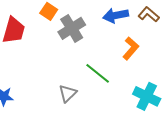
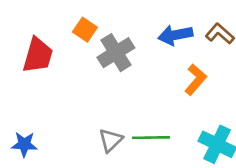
green line: (98, 73) -> (151, 138), moved, turned -40

